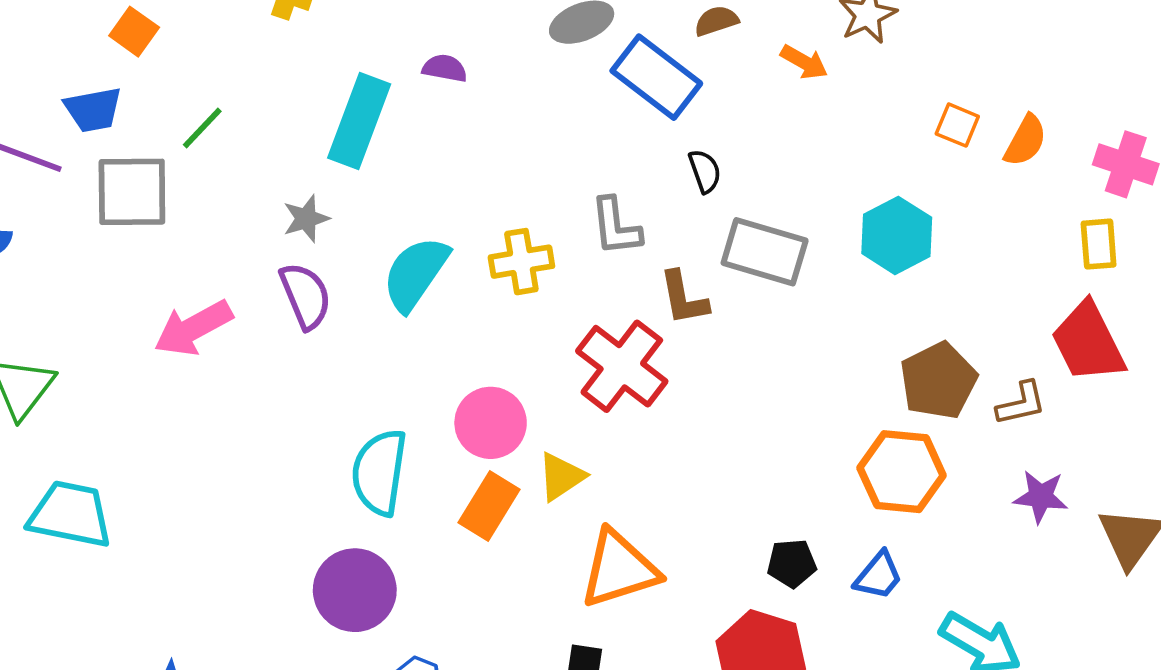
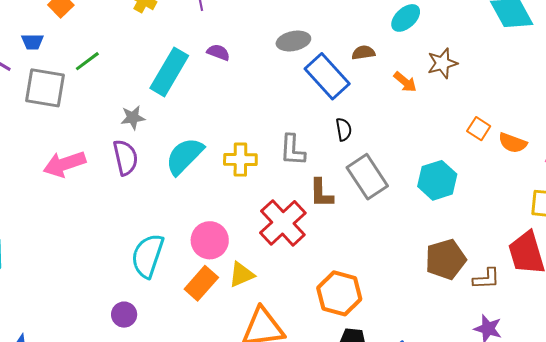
blue trapezoid: (93, 110) -> (32, 42), size x0.7
orange semicircle: (1025, 141) -> (513, 143), turned 72
gray rectangle: (765, 252) -> (367, 177), turned 30
orange hexagon: (902, 472) -> (339, 293), moved
purple circle: (355, 590) -> (124, 315), size x0.6

